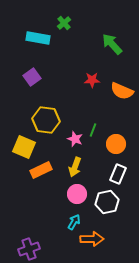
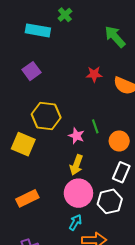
green line: (93, 130) -> (95, 126), turned -40
orange rectangle: (41, 170) -> (27, 198), moved
pink circle: (77, 194) -> (78, 193), size x1.4

